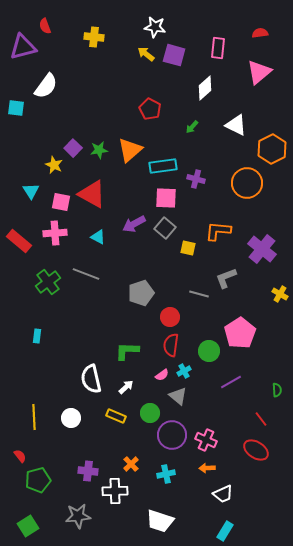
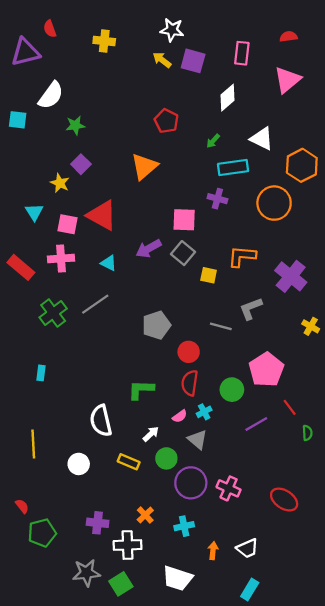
green star: (99, 150) -> (75, 125), moved
cyan rectangle: (163, 166) -> (233, 168), moved
gray line: (86, 274) -> (95, 304), turned -56
white arrow: (126, 387) -> (151, 434), moved
yellow line: (34, 417) -> (33, 444), moved
red line: (261, 419) -> (290, 407), moved
orange arrow: (207, 468) -> (213, 551), moved, turned 98
green square: (28, 526) -> (121, 584), moved

